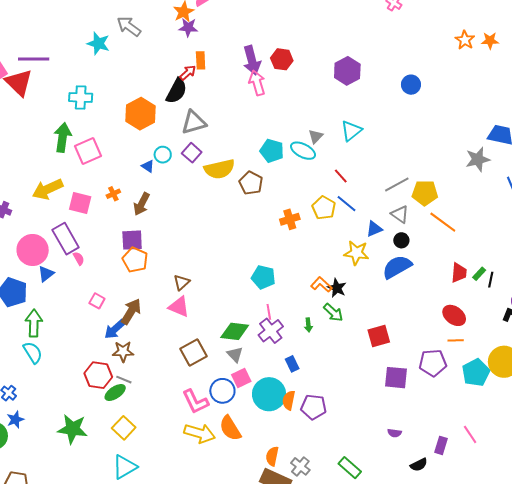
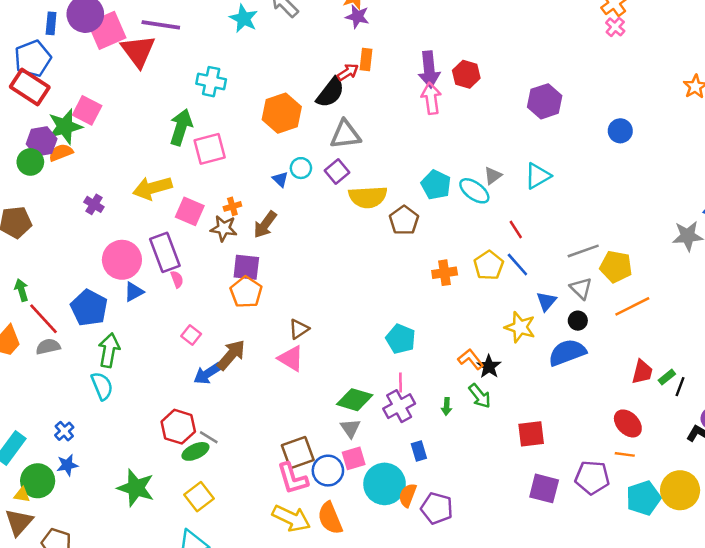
orange line: (443, 222) -> (632, 306), turned -72
blue triangle: (374, 229) -> (546, 301), turned -36
brown star: (123, 352) -> (224, 228), moved
brown square: (194, 353) -> (298, 453), moved

